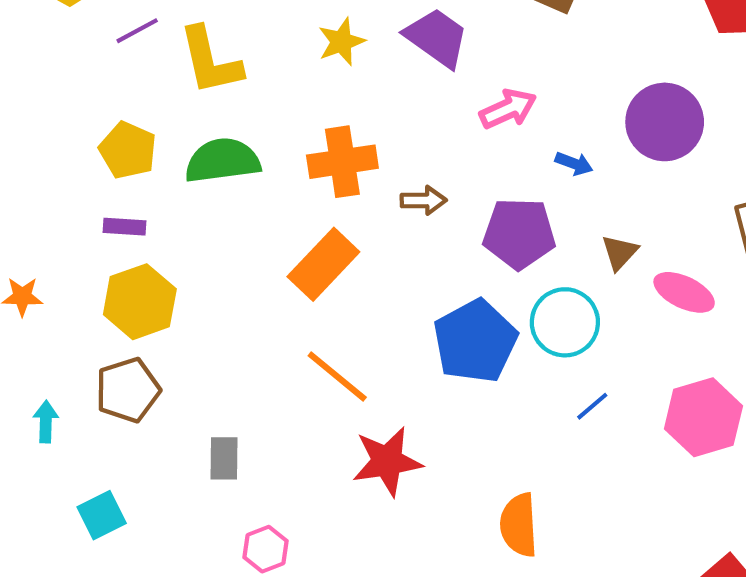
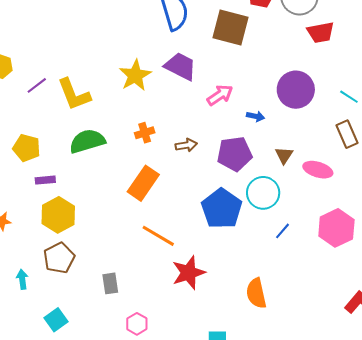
yellow star: (341, 42) -> (135, 75), size x1.4
yellow pentagon: (128, 150) -> (27, 148), moved
orange cross: (342, 162) -> (145, 133), size x0.6

